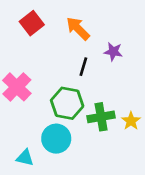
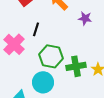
black line: (83, 67) -> (36, 29), moved

